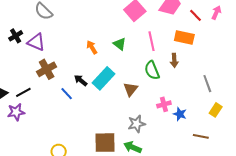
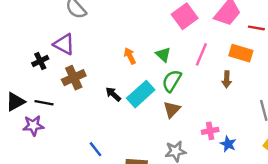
red line: (195, 15) -> (256, 28), turned -40
black cross: (16, 36) -> (40, 61), moved
pink line: (152, 41) -> (201, 54), turned 30
green semicircle: (152, 70) -> (172, 81), moved, turned 48
black line: (23, 92) -> (44, 103), turned 35
blue line: (67, 94) -> (95, 149), moved

